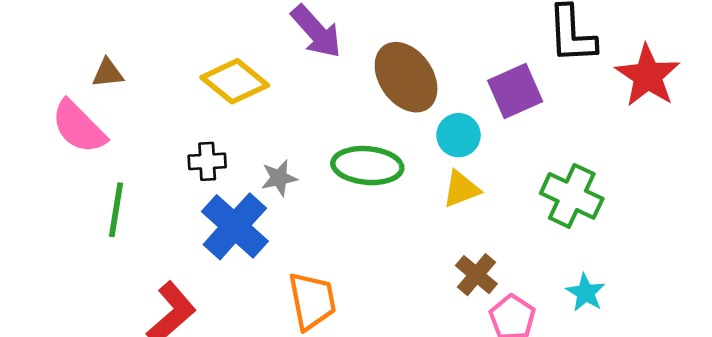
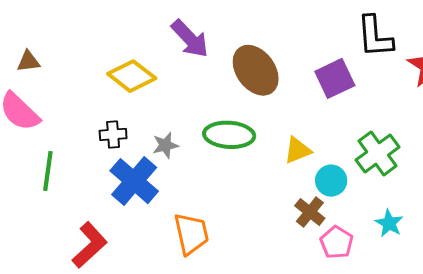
brown triangle: (108, 73) -> (28, 61), moved
cyan circle: (458, 135) -> (331, 181), moved
green cross: (572, 196) -> (378, 153), turned 30

